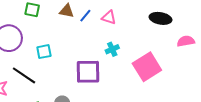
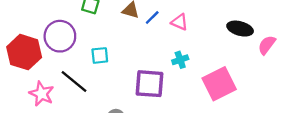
pink semicircle: (186, 41) -> (267, 45), moved, turned -48

